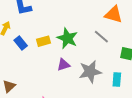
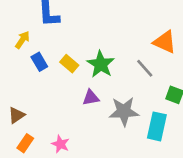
yellow rectangle: (44, 41) -> (69, 64), turned 48
cyan rectangle: (117, 79) -> (157, 126), size x1.5

